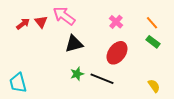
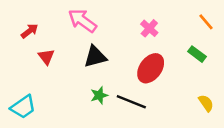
red triangle: (41, 22) -> (46, 57), moved
orange line: (152, 23) -> (206, 22), moved
cyan trapezoid: (18, 83) -> (23, 107), turned -110
yellow semicircle: (154, 86) -> (206, 103), moved

